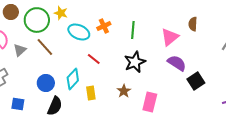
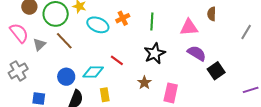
pink triangle: (170, 37) -> (189, 27), turned 36
red line: (94, 59) -> (117, 60), moved
cyan diamond: (73, 79) -> (93, 72), turned 50
yellow rectangle: (91, 93) -> (105, 95), moved

